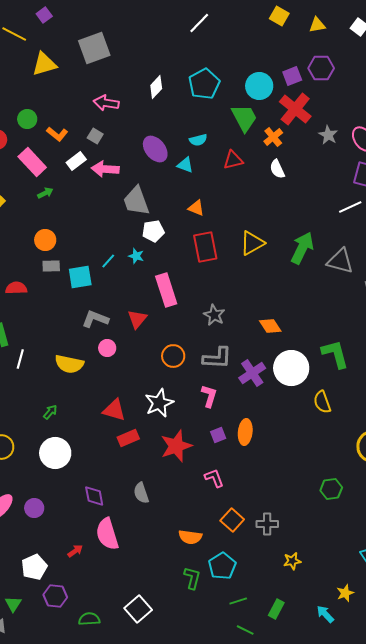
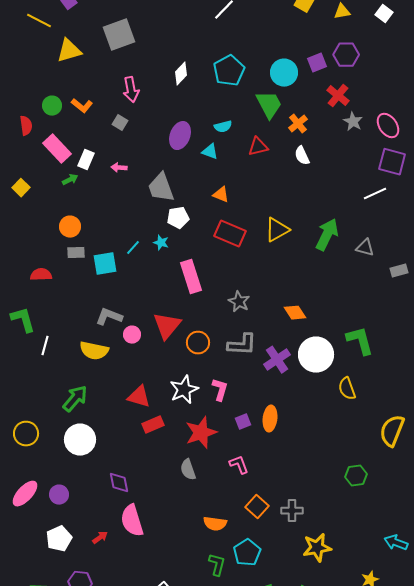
pink arrow: (106, 103) -> (131, 90), turned -110
red cross: (295, 109) -> (338, 96), moved, size x0.7
orange L-shape: (57, 134) -> (82, 106), moved
purple ellipse: (155, 149) -> (180, 136), turned 60
white rectangle: (76, 161) -> (86, 160), moved, turned -30
pink arrow: (105, 169) -> (119, 168), moved, size x0.6
red rectangle: (205, 247) -> (230, 234), turned -56
gray triangle: (340, 261) -> (365, 248), size x0.7
gray L-shape: (95, 319) -> (109, 317), moved
red triangle: (137, 319) -> (167, 326), moved, size x1.4
pink L-shape: (209, 396) -> (220, 390), moved
green arrow: (50, 412) -> (75, 399), size x1.8
gray semicircle: (141, 493) -> (188, 470), moved
yellow star: (292, 561) -> (317, 548), size x1.6
white pentagon: (34, 567) -> (59, 539), moved

